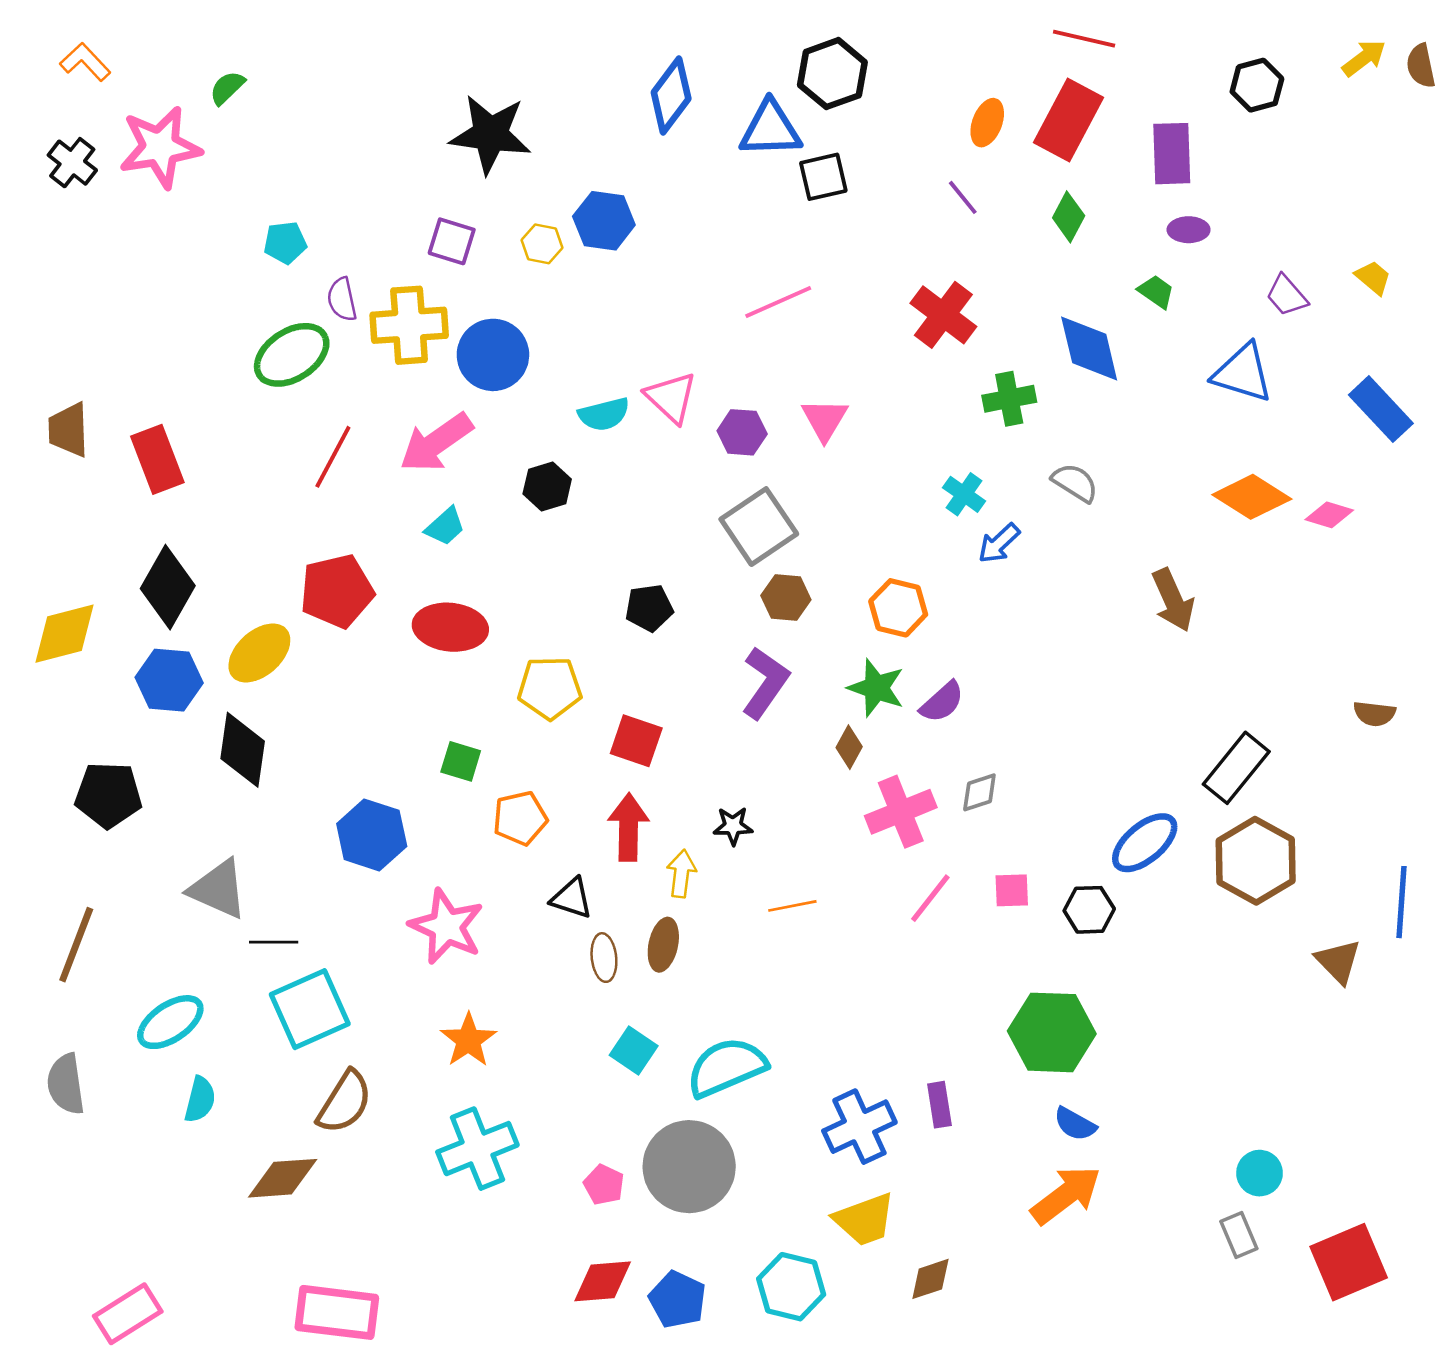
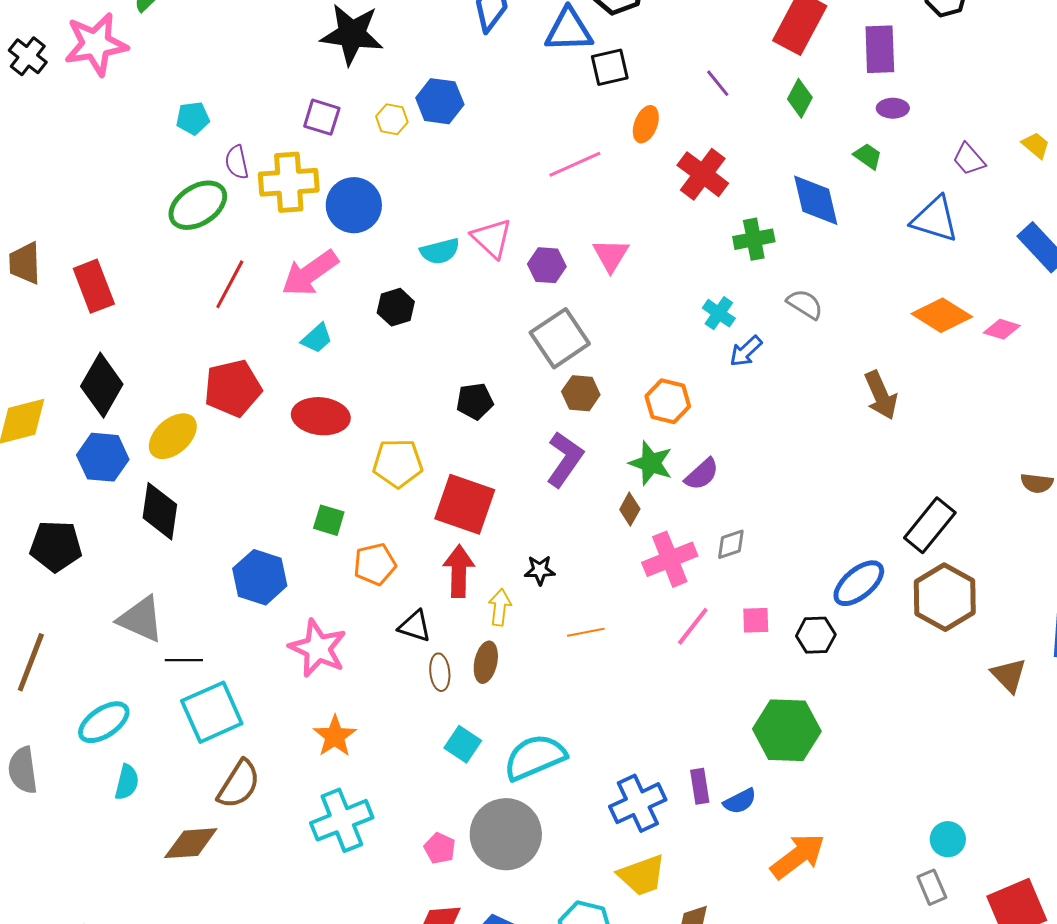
orange ellipse: (987, 123) -> (646, 124), moved
red square: (636, 741) -> (465, 504), size x1.5
blue semicircle: (1075, 1124) -> (740, 801), moved, turned -56

